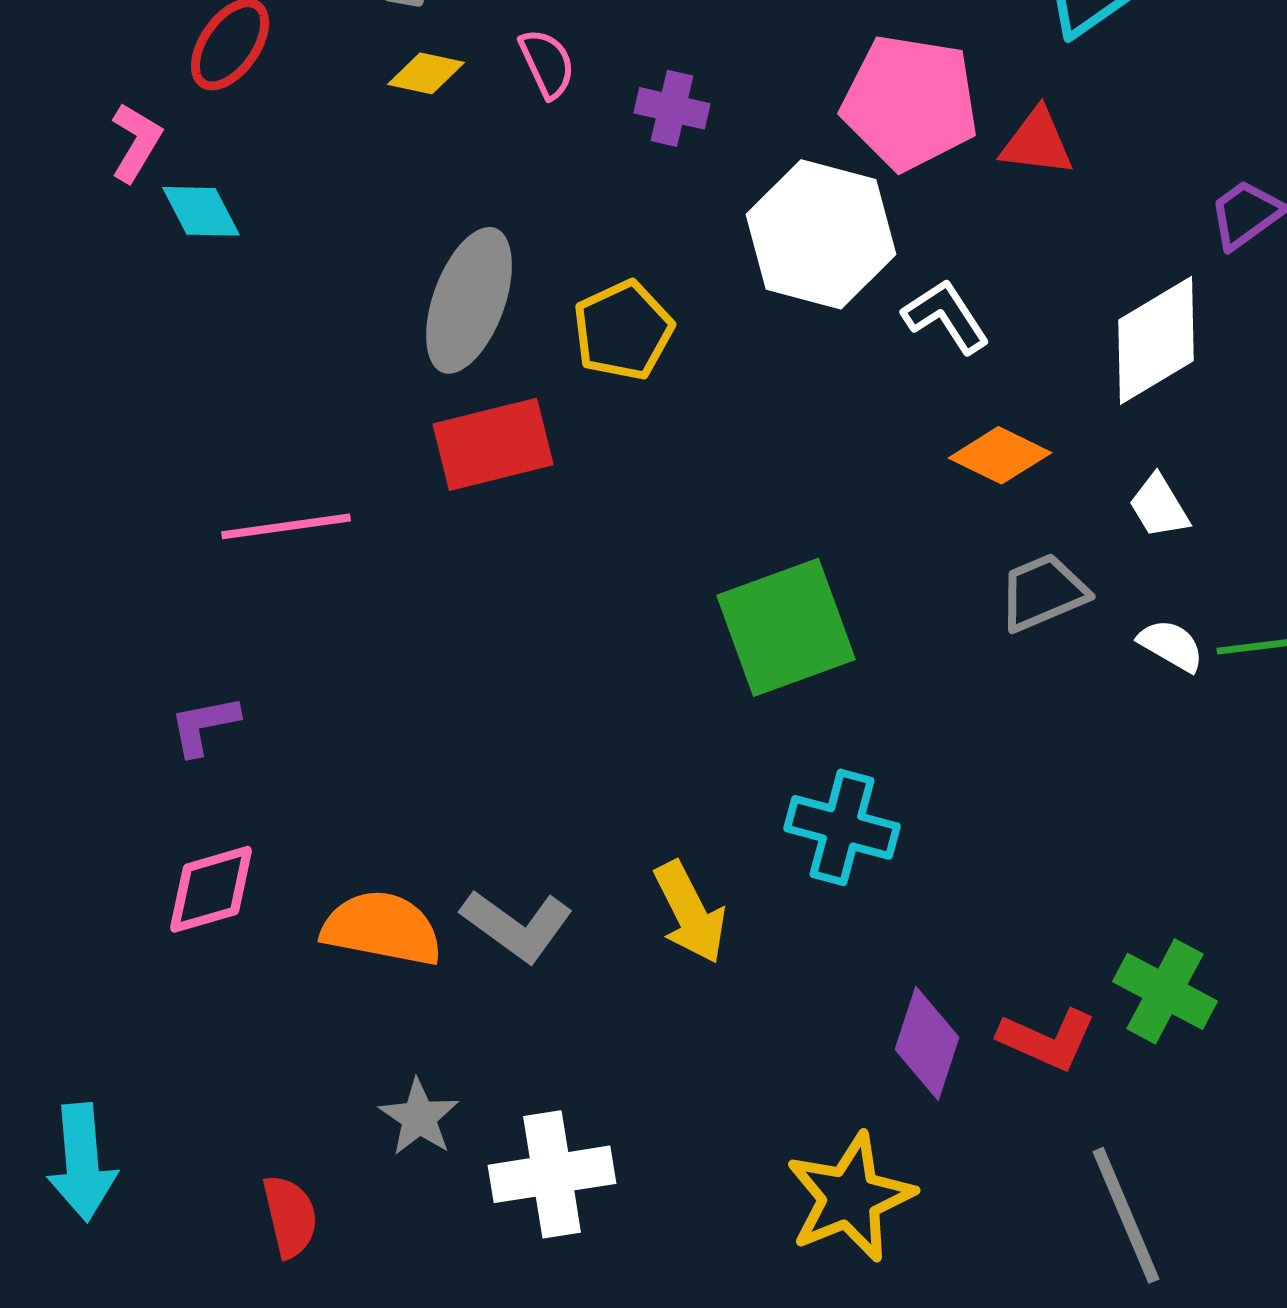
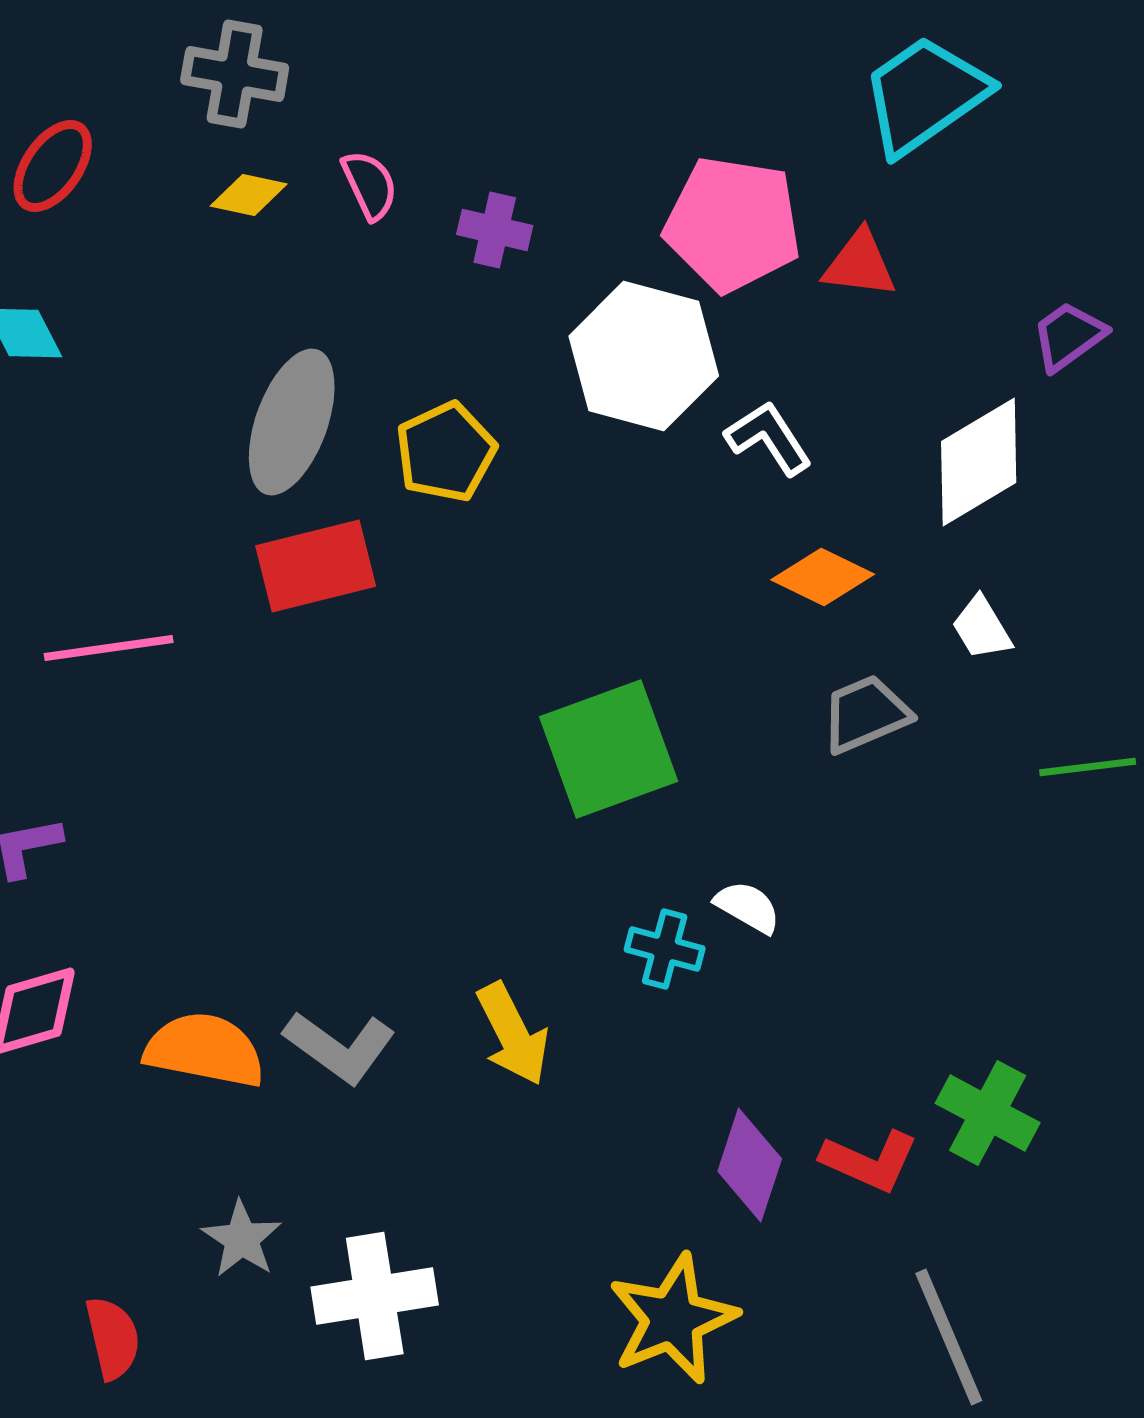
white semicircle: (1171, 645) -> (748, 907), moved
cyan cross: (842, 827) -> (665, 949), size x0.7

